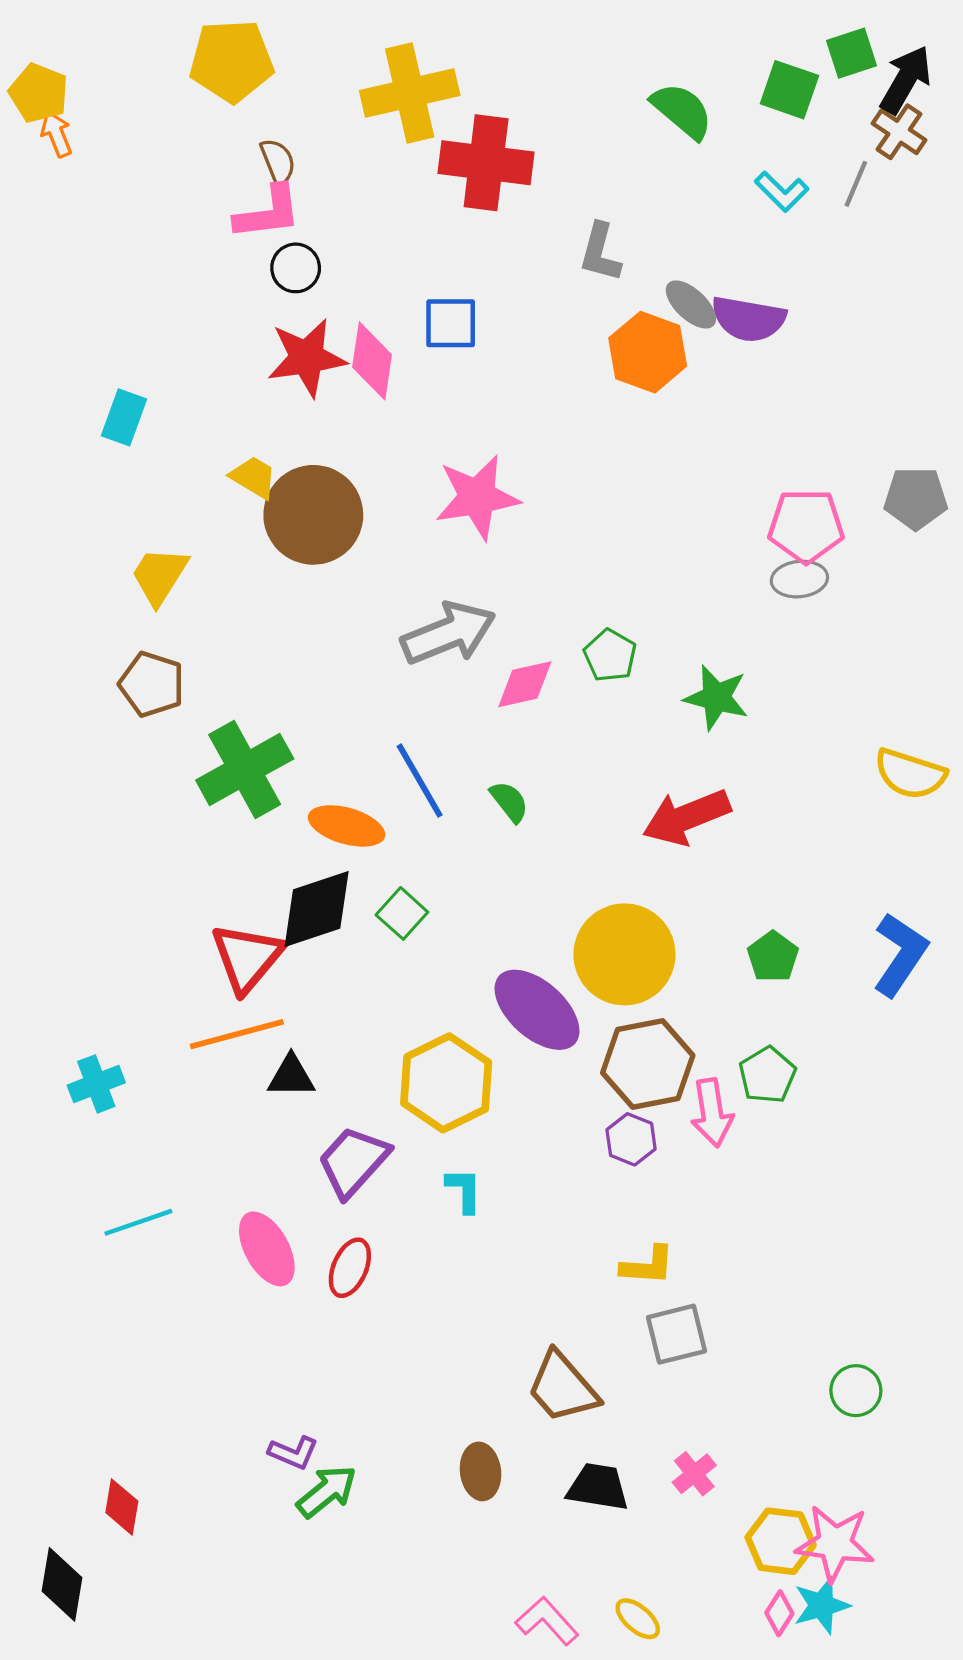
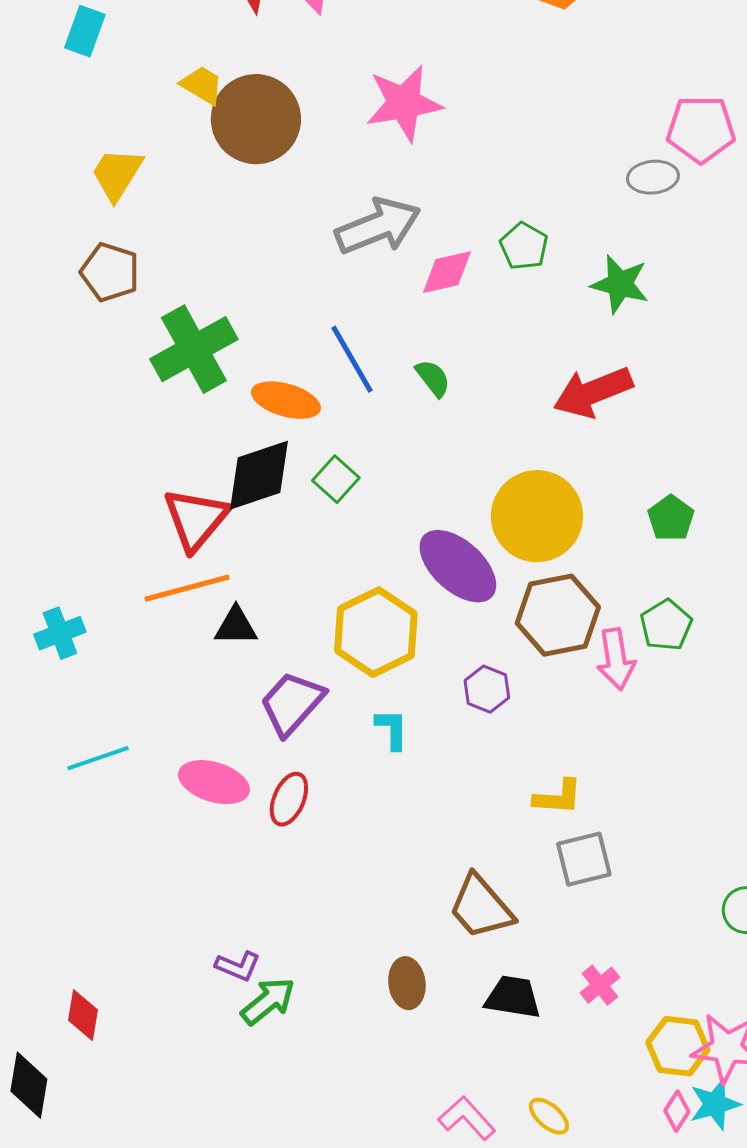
gray ellipse: (799, 579) -> (653, 177), moved
purple hexagon: (631, 1139) -> (487, 689), moved
pink ellipse: (267, 1249) -> (214, 782), turned -44

